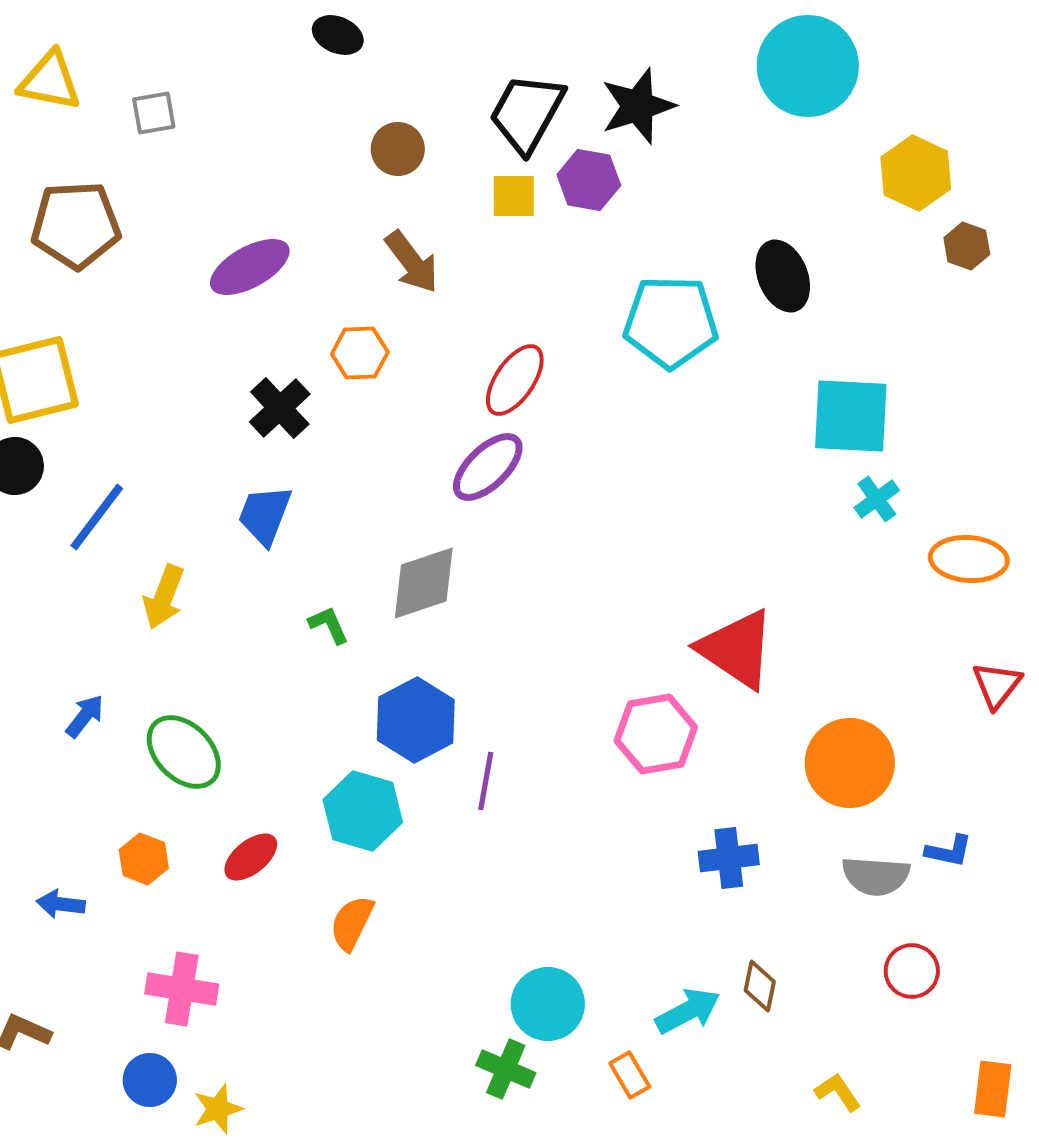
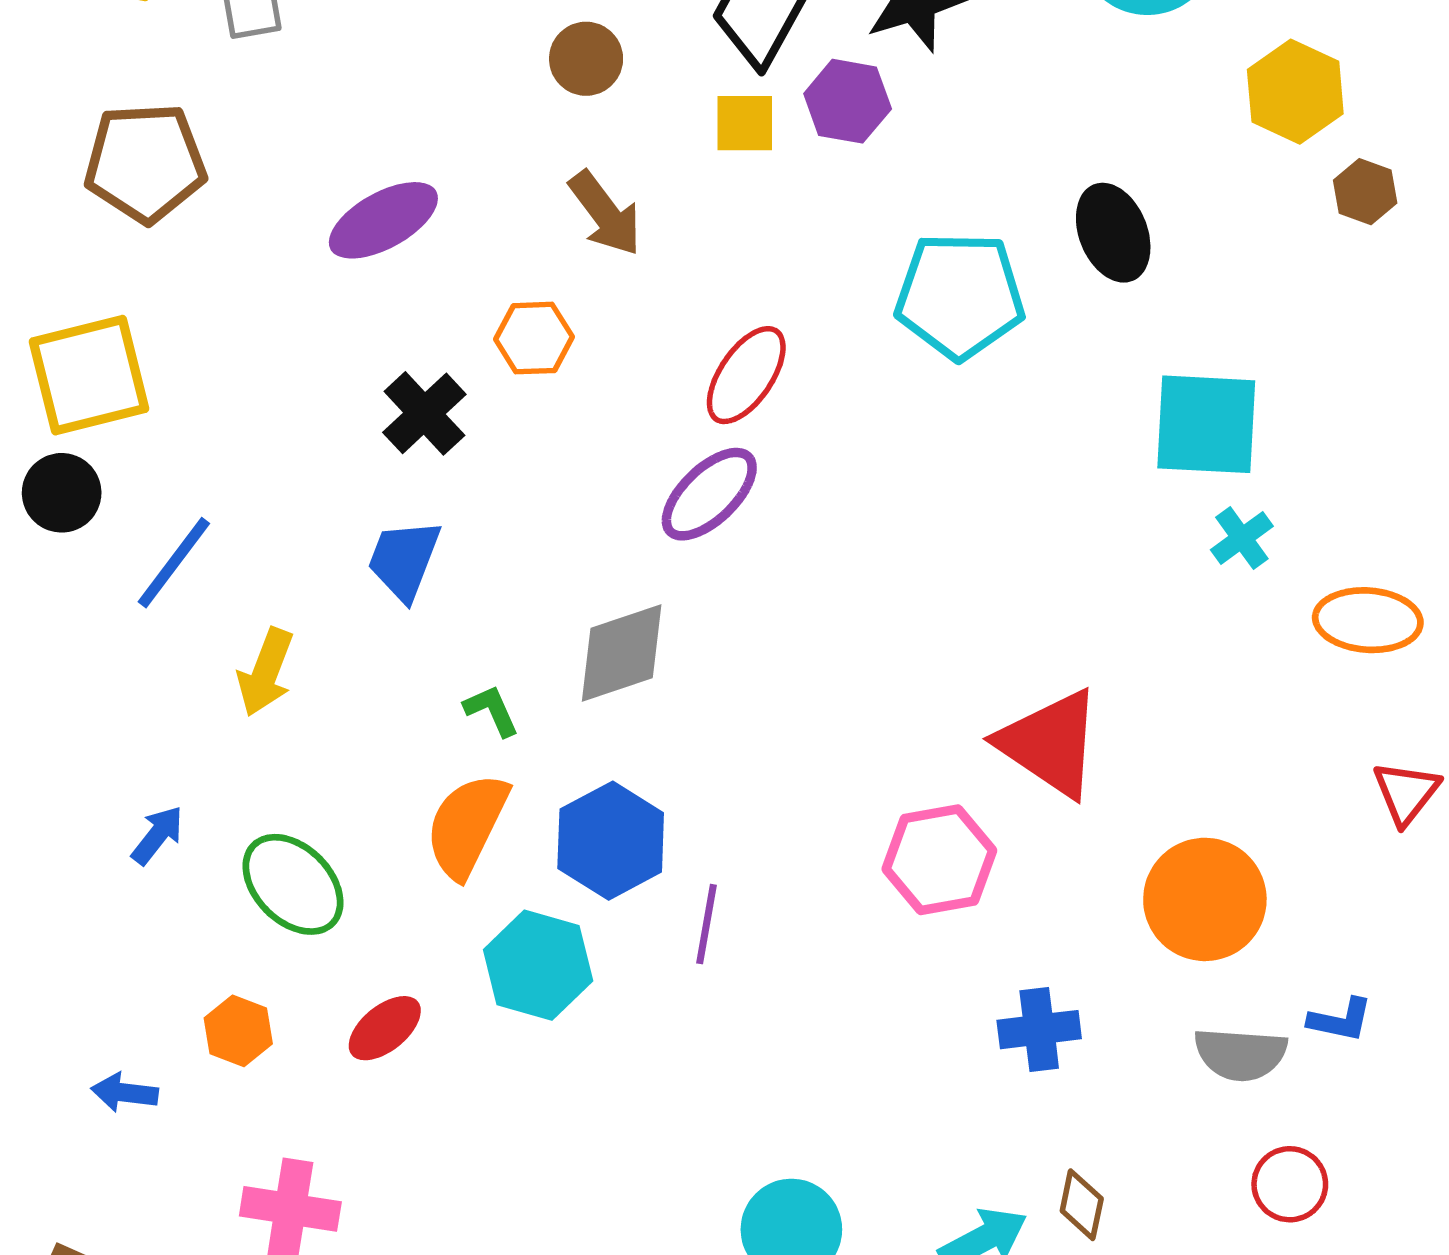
orange semicircle: (352, 923) -> (467, 826), moved, size x1.4

